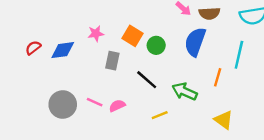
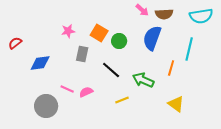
blue diamond: (63, 50) -> (40, 63), moved
gray circle: (63, 104) -> (46, 106), moved

